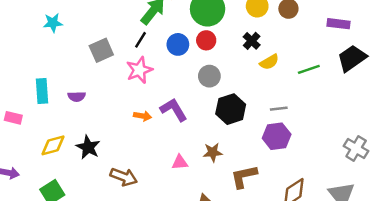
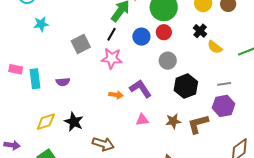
yellow semicircle: (269, 62) -> (215, 47), turned 70
pink star: (139, 70) -> (112, 58), turned 30
pink rectangle: (13, 118) -> (16, 69), moved
pink triangle: (180, 162) -> (142, 120), moved
brown L-shape: (244, 176) -> (198, 124), moved

